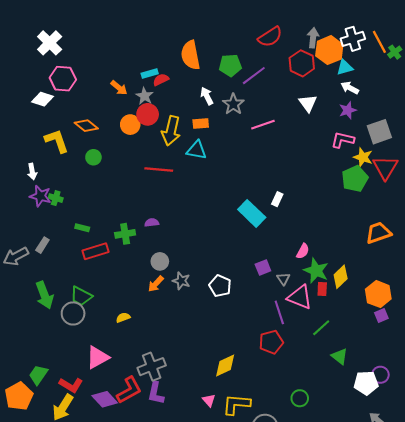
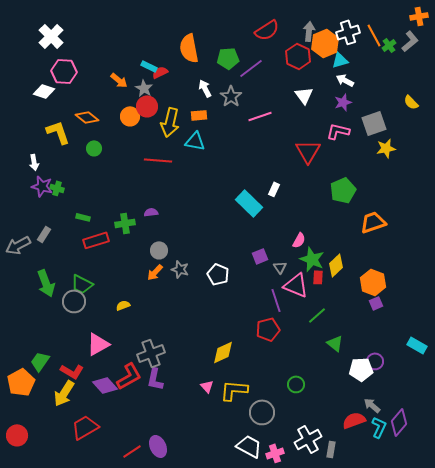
cyan rectangle: (150, 74) -> (149, 66), turned 42
yellow star: (363, 157) -> (386, 148), moved, turned -30
red triangle: (385, 167) -> (308, 151), moved
green pentagon: (355, 179) -> (343, 190), moved

